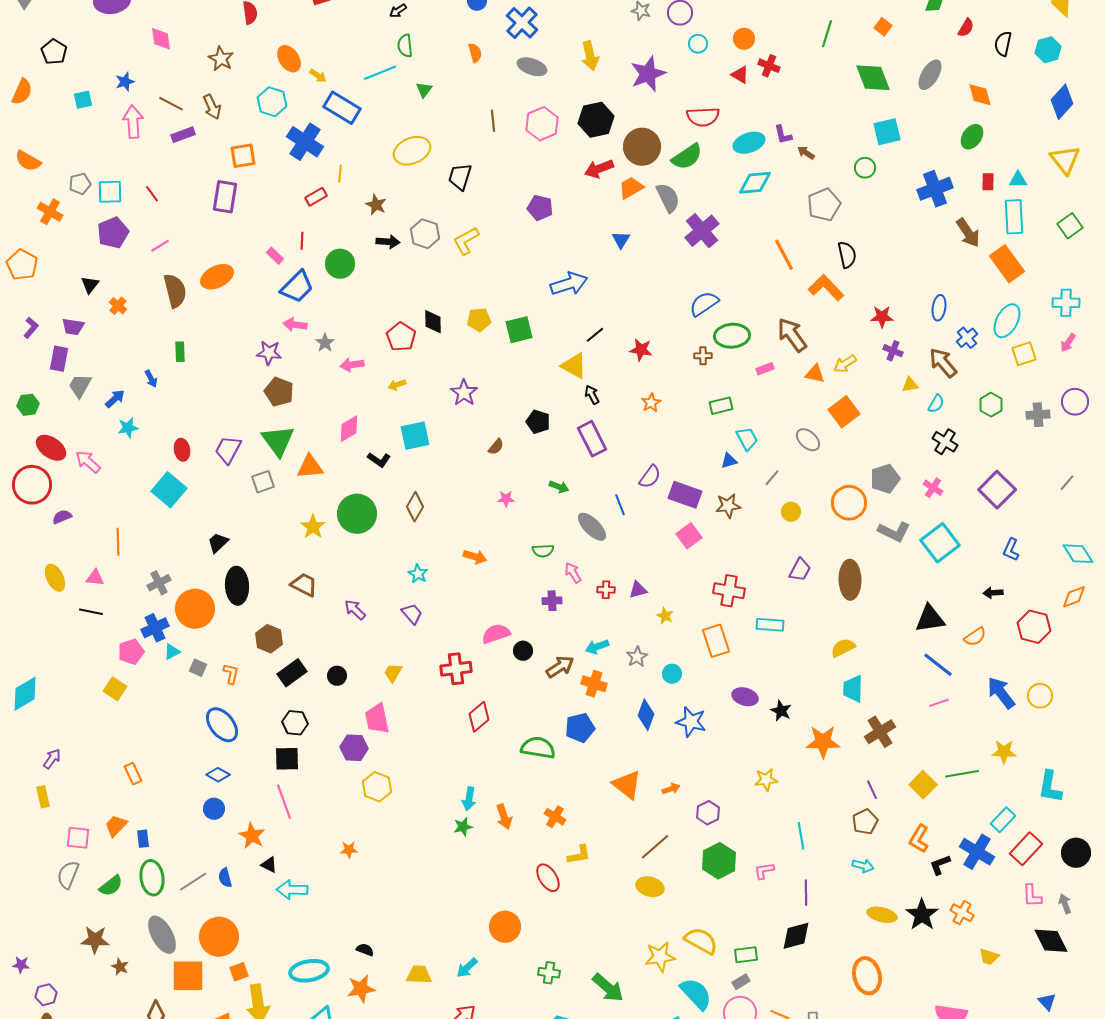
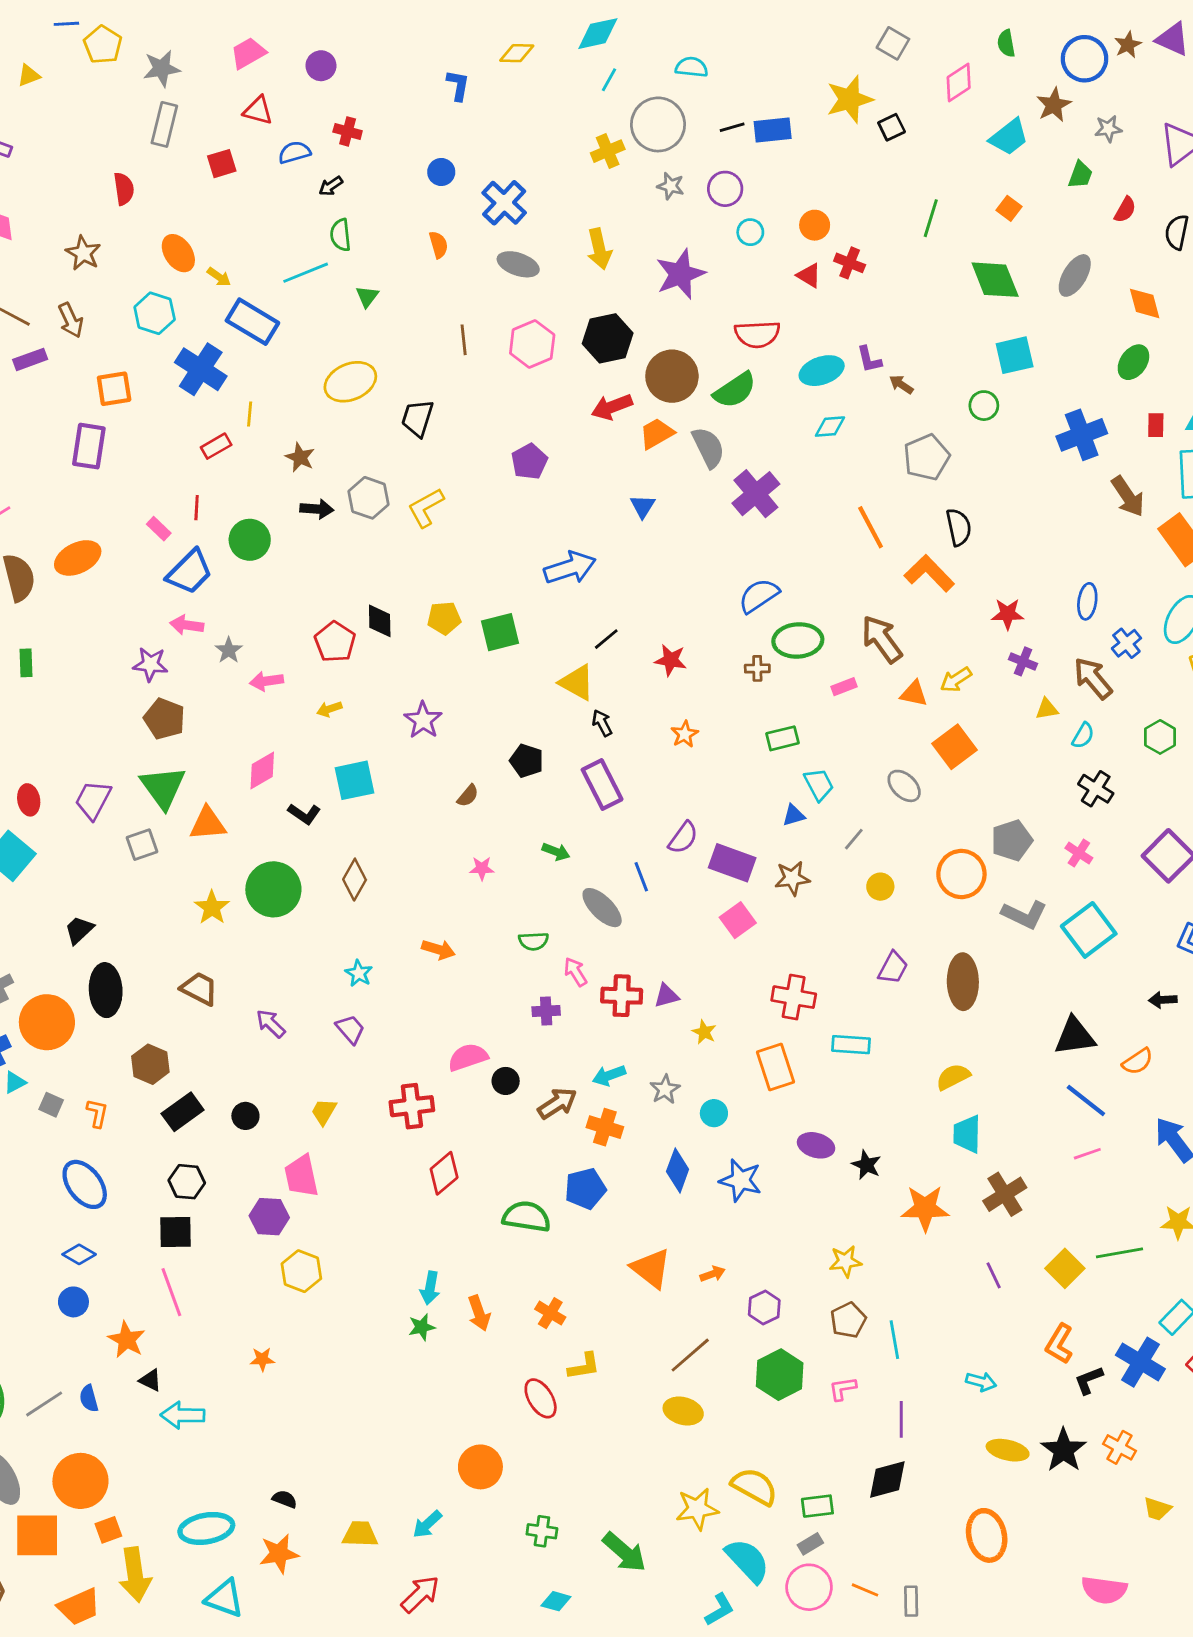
cyan diamond: (755, 183) -> (830, 427), size x0.7
purple pentagon: (540, 208) -> (529, 461), turned 30
red cross: (606, 590) -> (622, 996), size x1.6
brown pentagon: (865, 822) -> (848, 1320), moved

